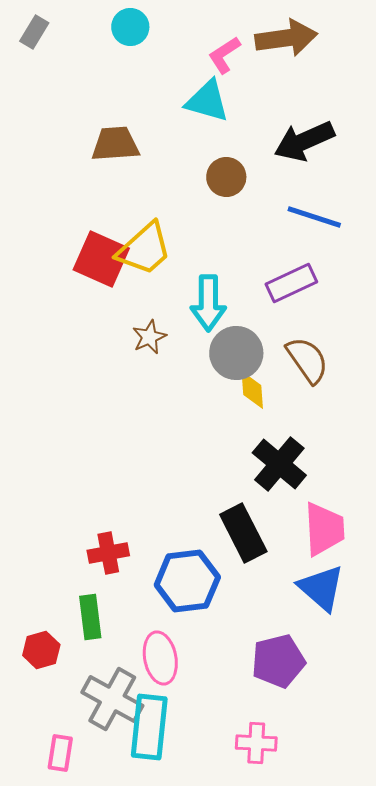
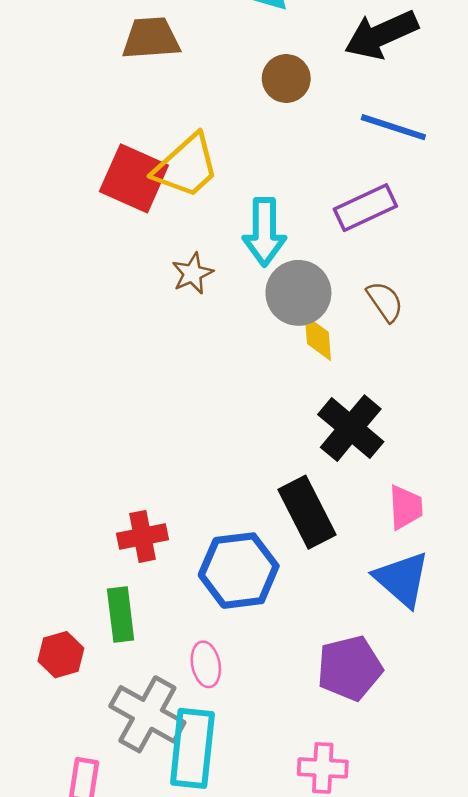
brown semicircle: (307, 360) -> (385, 301), size x0.7
pink trapezoid: (324, 529) -> (406, 507), size x0.7
pink ellipse: (160, 658) -> (206, 664), size x0.7

